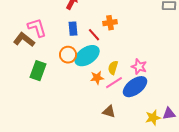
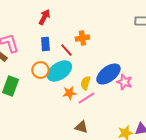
pink star: (139, 67) -> (124, 82), moved
blue ellipse: (135, 87) -> (108, 74), moved

